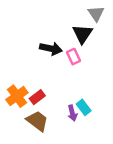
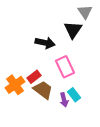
pink rectangle: (73, 57) -> (65, 67), moved, size x1.5
red rectangle: (37, 97) -> (34, 77), moved
brown trapezoid: (37, 121) -> (43, 90), moved

